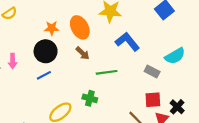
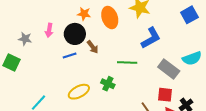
blue L-shape: (127, 42) -> (151, 38), turned 90
brown arrow: (83, 53) -> (93, 47), moved
pink arrow: (13, 61) -> (49, 30), moved
gray rectangle: (152, 72) -> (169, 69), size x1.5

